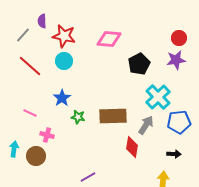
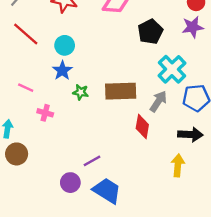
cyan circle: (64, 61) -> (65, 45), moved
black arrow: (174, 154) -> (190, 135), size x1.5
brown circle: (36, 156) -> (17, 154), moved

